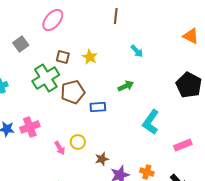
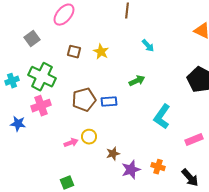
green cross: (46, 78) -> (42, 77), moved, turned -32
brown pentagon: (73, 92) -> (84, 100), moved
pink cross: (30, 127) -> (41, 106), moved
pink arrow: (60, 148) -> (71, 143), turned -80

